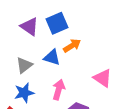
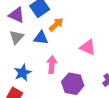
gray triangle: (24, 65) -> (17, 37), moved

